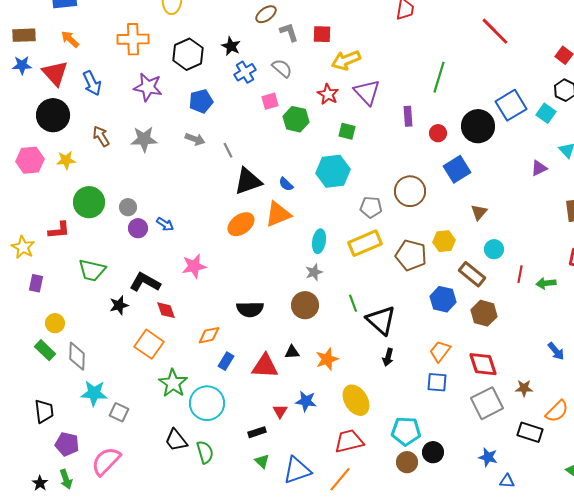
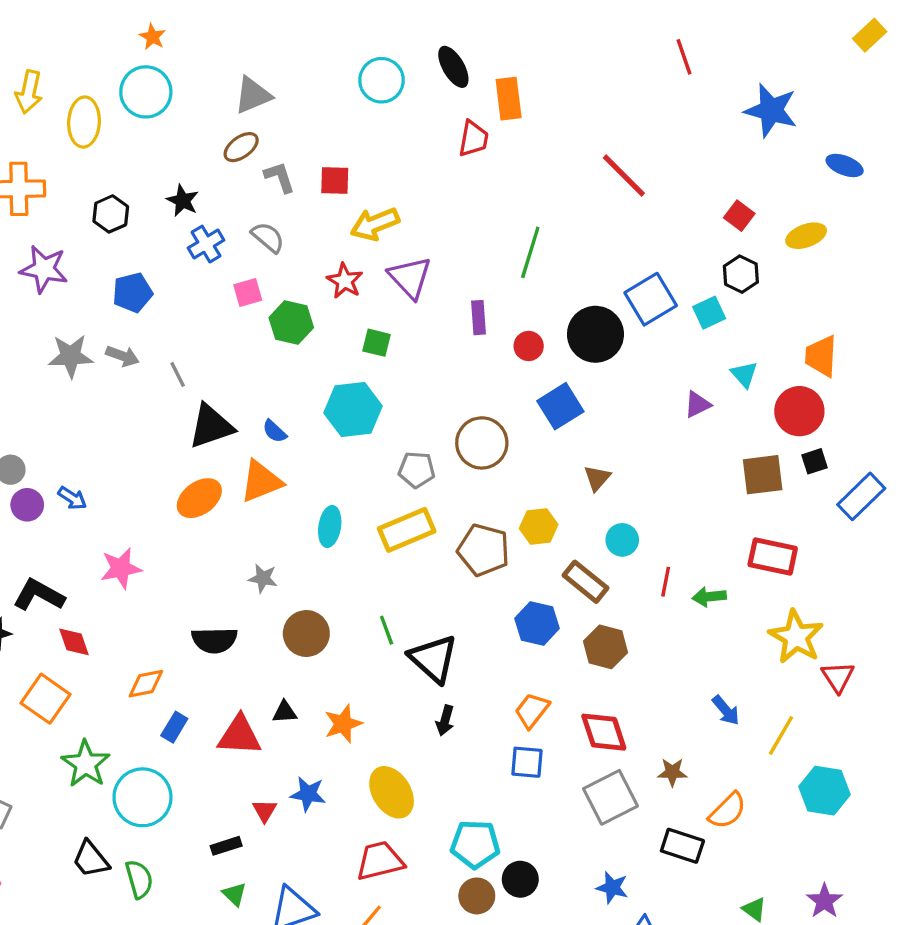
black hexagon: (188, 54) -> (111, 214), size x0.7
cyan square: (546, 113) -> (709, 313), turned 30
gray star: (144, 139) -> (71, 356), moved
gray star: (314, 272) -> (263, 578), moved, turned 30

